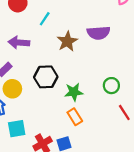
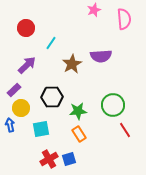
purple arrow: (19, 43) -> (27, 65), turned 132
green circle: (111, 86) -> (113, 105), size x1.5
cyan square: (17, 129) -> (41, 129), moved

